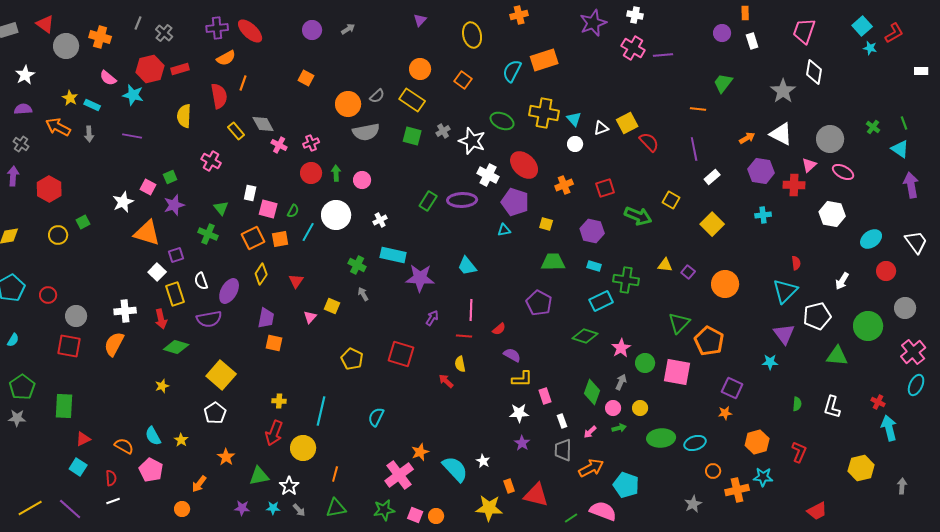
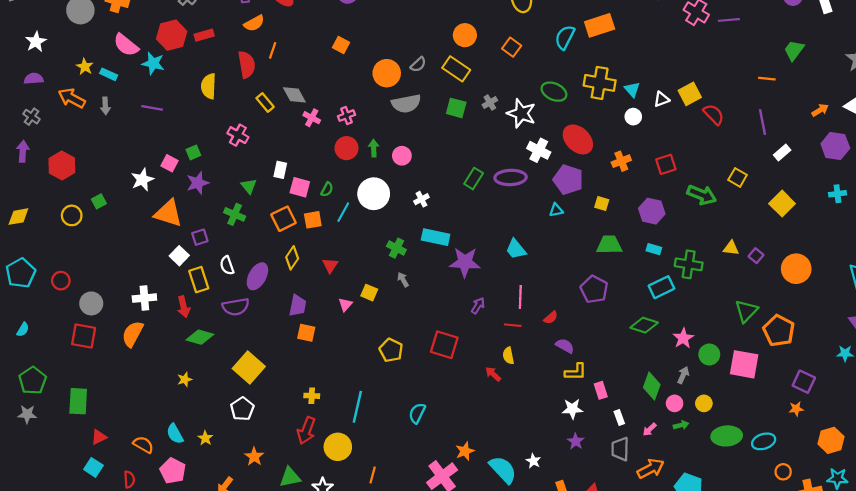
pink semicircle: (108, 78) -> (126, 45), size x1.4

